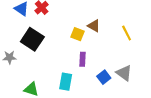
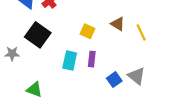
brown triangle: (94, 26) -> (118, 24), moved
cyan rectangle: (66, 82) -> (70, 61), moved

